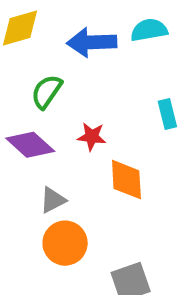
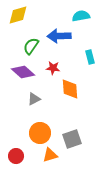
blue arrow: (92, 42) -> (59, 36), moved
orange circle: (65, 243) -> (40, 133), moved

